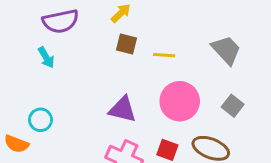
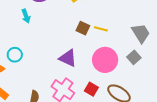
brown square: (127, 44) -> (83, 28), moved
gray square: (233, 106) -> (134, 57), moved

